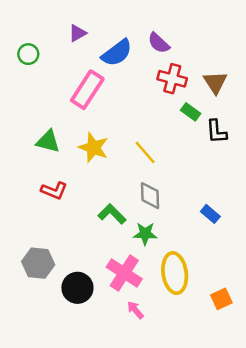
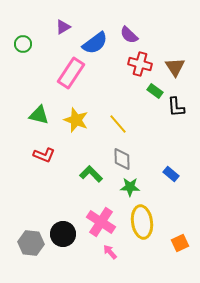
green star: (145, 234) -> (130, 187), moved
gray hexagon: (38, 263) -> (31, 243), moved

